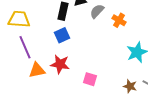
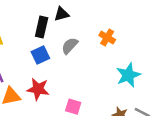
gray semicircle: (97, 11) -> (70, 46), moved

